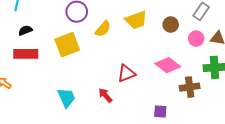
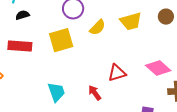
brown circle: (171, 25) -> (166, 17), moved
black semicircle: (25, 30) -> (23, 15), moved

